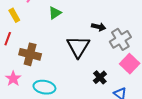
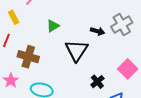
green triangle: (55, 13) -> (53, 26), moved
gray cross: (120, 39) -> (122, 25), moved

